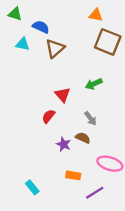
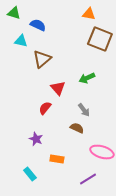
brown triangle: (55, 48) -> (42, 59), moved
purple star: (64, 144) -> (36, 139), moved
orange rectangle: (73, 175) -> (57, 159), moved

